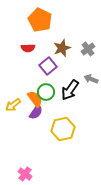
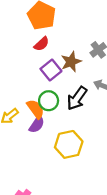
red semicircle: (28, 48) -> (41, 44), moved, turned -40
brown star: (62, 48) -> (71, 62), moved

